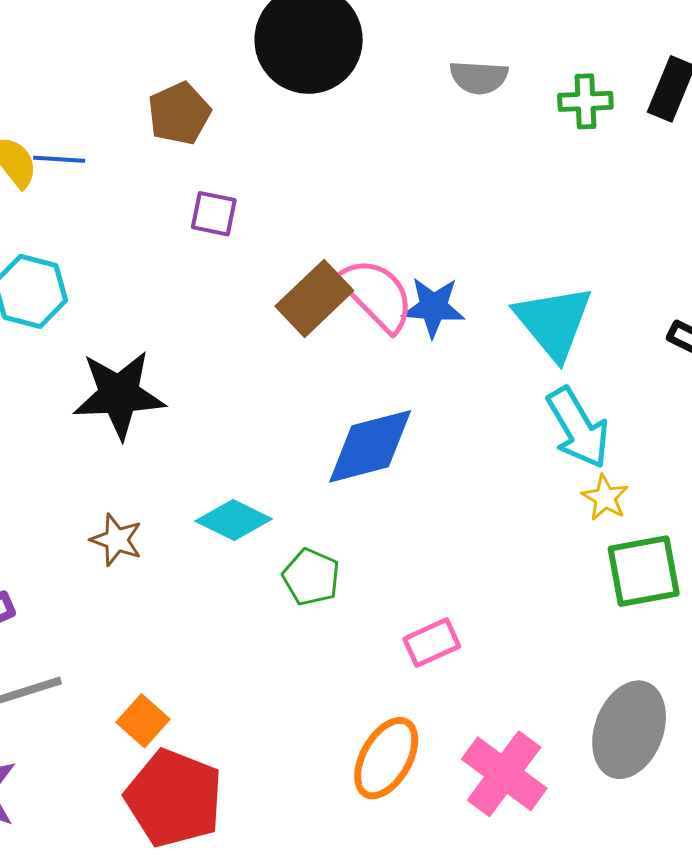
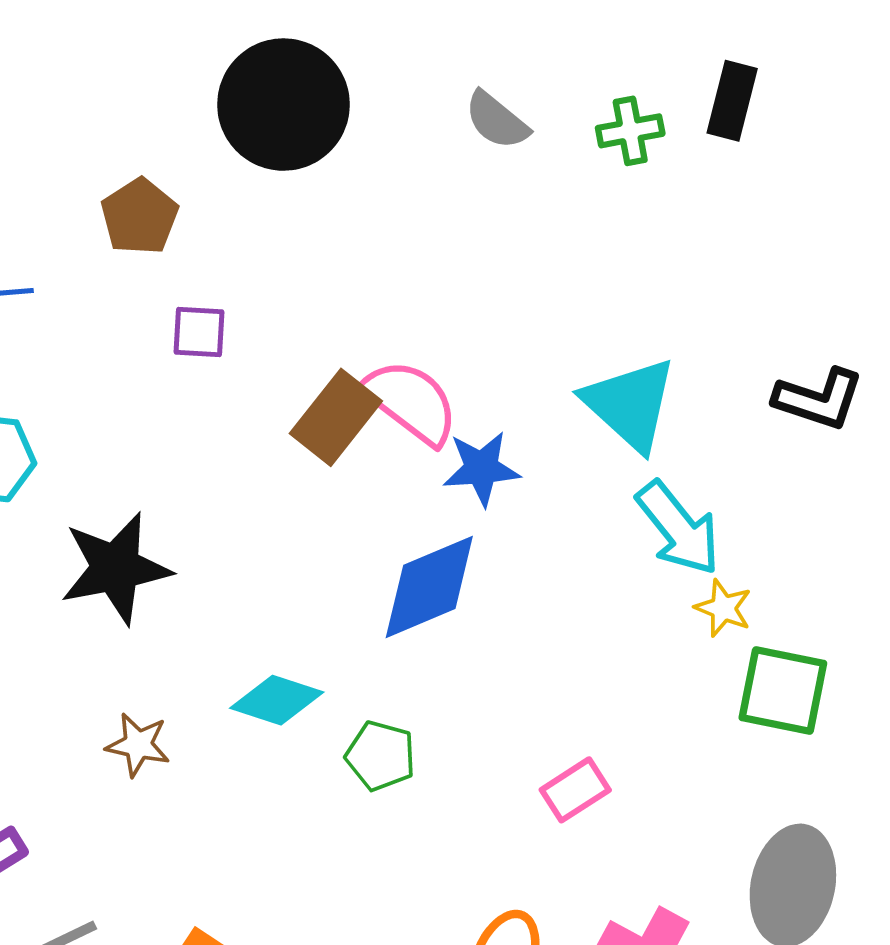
gray semicircle: (479, 77) -> (497, 120), turned 44
blue star: (433, 307) -> (481, 468), moved
green square: (644, 571) -> (783, 690), turned 30
pink rectangle: (432, 643) -> (575, 790), moved

